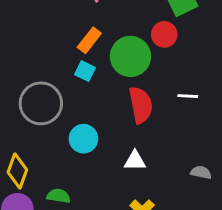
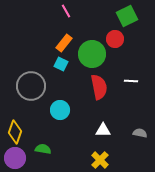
white triangle: (135, 161) -> (103, 130), moved

